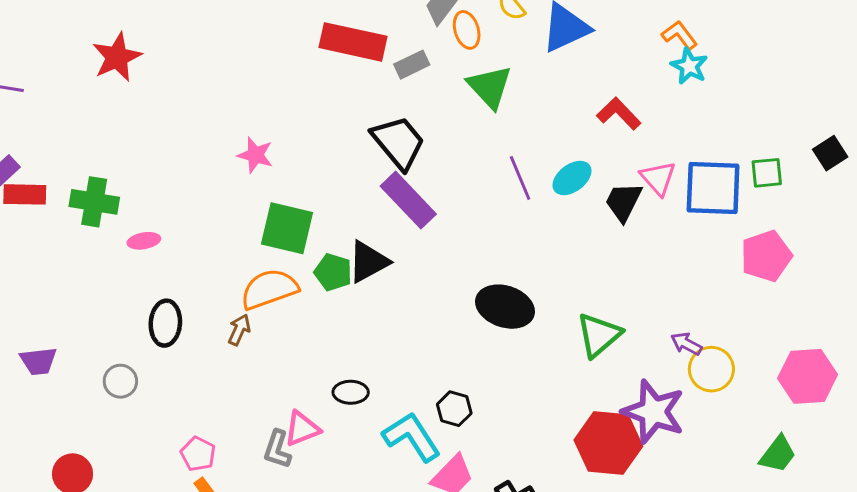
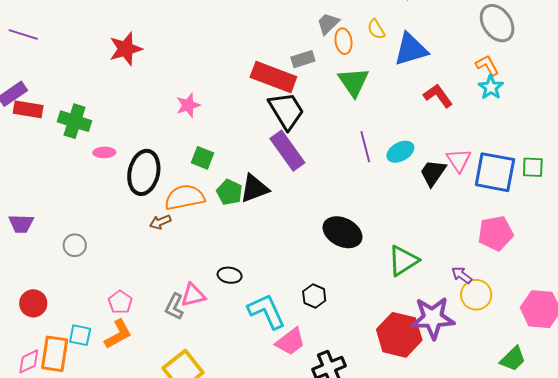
red rectangle: (353, 42) -> (273, 77), moved
red star: (117, 57) -> (126, 49), moved
red L-shape: (619, 114) -> (438, 96), moved
pink star: (255, 155) -> (188, 105), turned 30
green square: (287, 228) -> (202, 158), size x0.6
pink pentagon: (766, 256) -> (496, 233), moved
black ellipse: (165, 323) -> (144, 172), moved, size x1.4
brown arrow: (239, 330) -> (160, 222), turned -145
black hexagon: (454, 409) -> (314, 296), moved
purple star: (653, 412) -> (433, 318), turned -30

